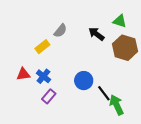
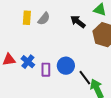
yellow rectangle: (42, 47) -> (27, 18), moved, turned -48
purple rectangle: (49, 96) -> (46, 70), moved, turned -40

